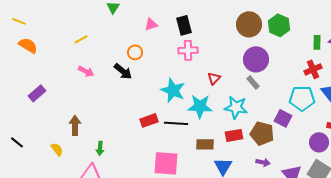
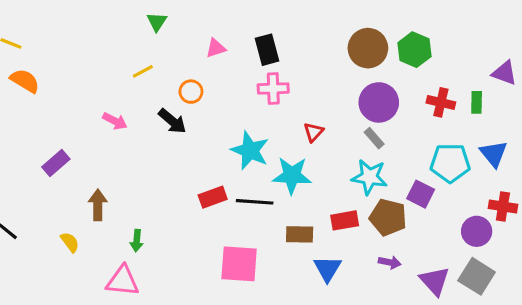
yellow line: (81, 39) -> (143, 71), moved
green rectangle: (317, 42) -> (477, 102), moved
red cross: (313, 69) -> (441, 102), moved, turned 36
purple rectangle: (37, 93) -> (56, 163), moved
cyan star: (236, 107) -> (369, 177), moved

